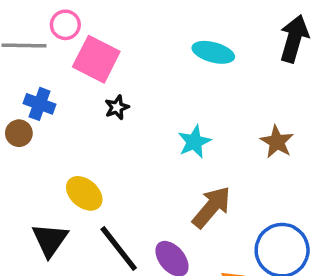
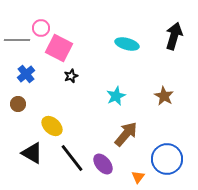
blue cross: (40, 104) -> (26, 74), turned 30
brown circle: (19, 133) -> (18, 104), moved
black triangle: (50, 240) -> (32, 153), turned -35

